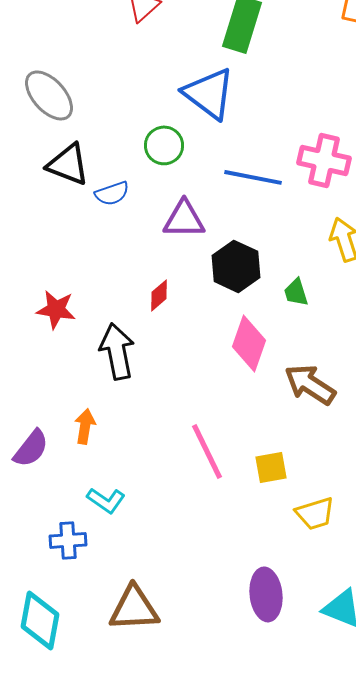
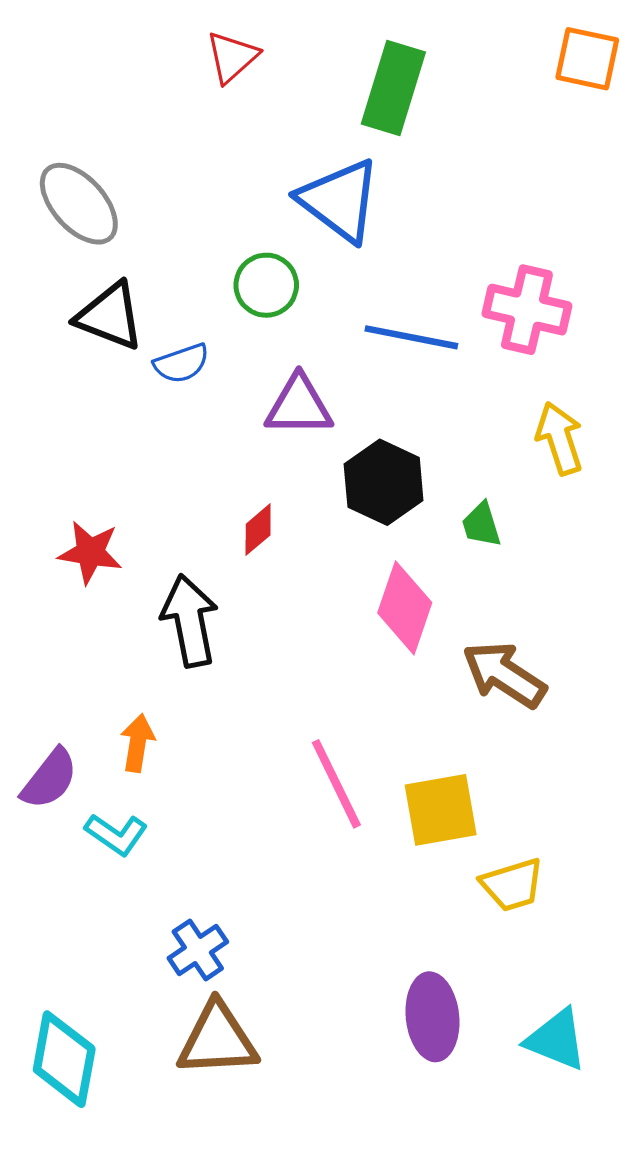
yellow square: (271, 467) -> (441, 810), size x1.4
cyan L-shape: (106, 500) -> (116, 834), moved
blue cross: (68, 540) -> (198, 950), moved, turned -30

